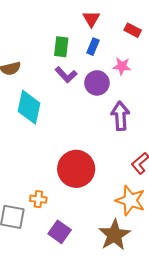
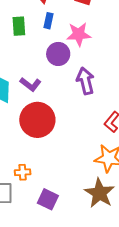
pink star: (122, 66) -> (79, 34), size x1.4
purple L-shape: (66, 75) -> (31, 84), moved
red circle: (76, 169) -> (37, 120), moved

